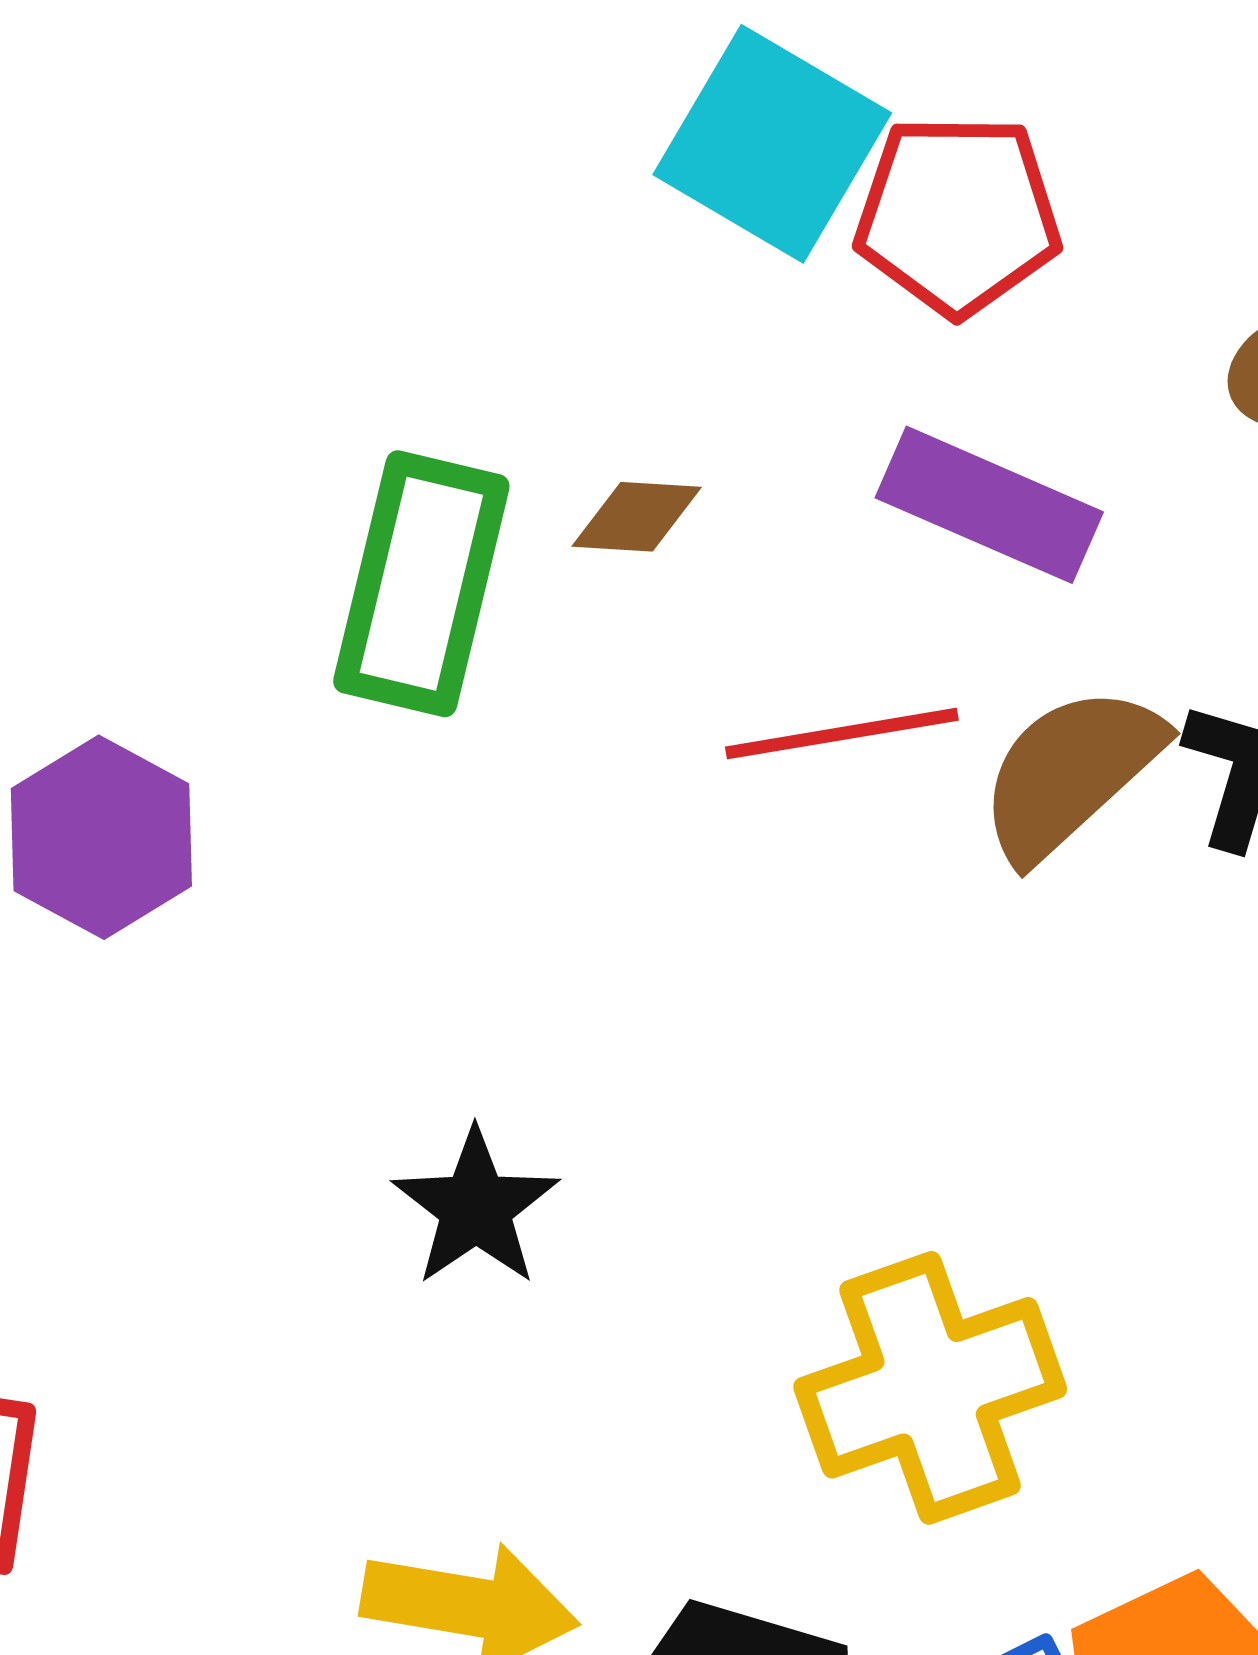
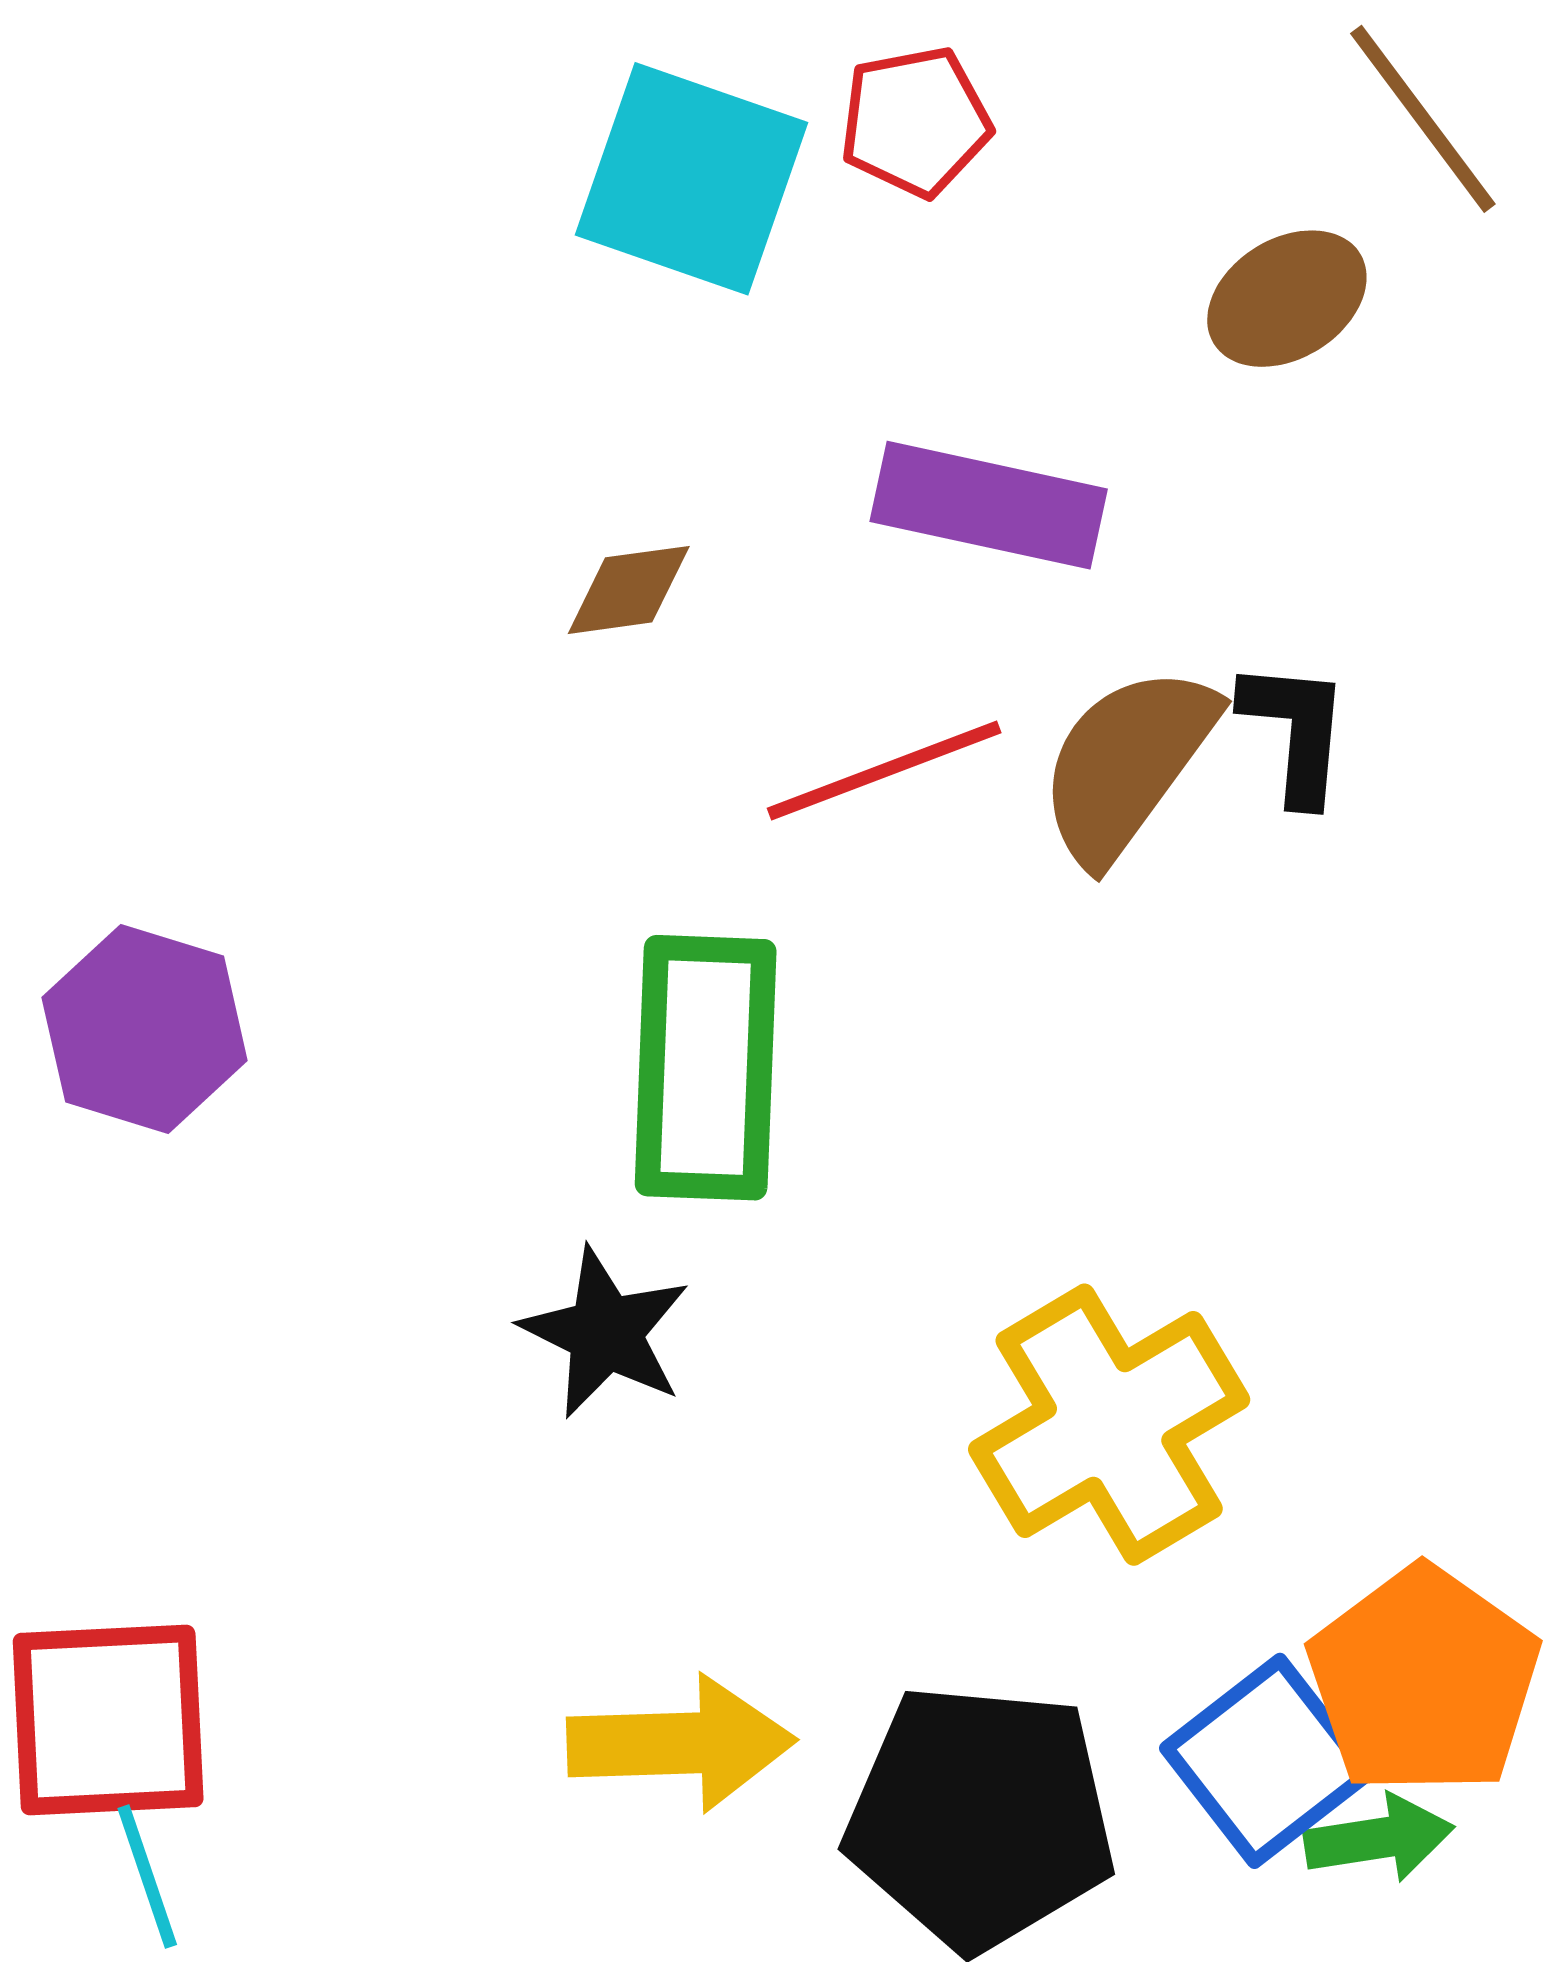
red pentagon: (958, 215) -> (915, 122), moved, size x0.7
green rectangle: (421, 584) -> (706, 1068), moved

